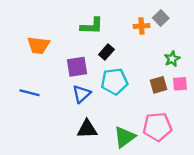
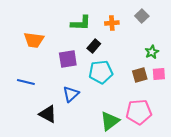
orange cross: (142, 26) -> (112, 23), moved
blue triangle: (82, 94) -> (71, 94), moved
black triangle: (87, 129) -> (48, 114), moved, turned 30

